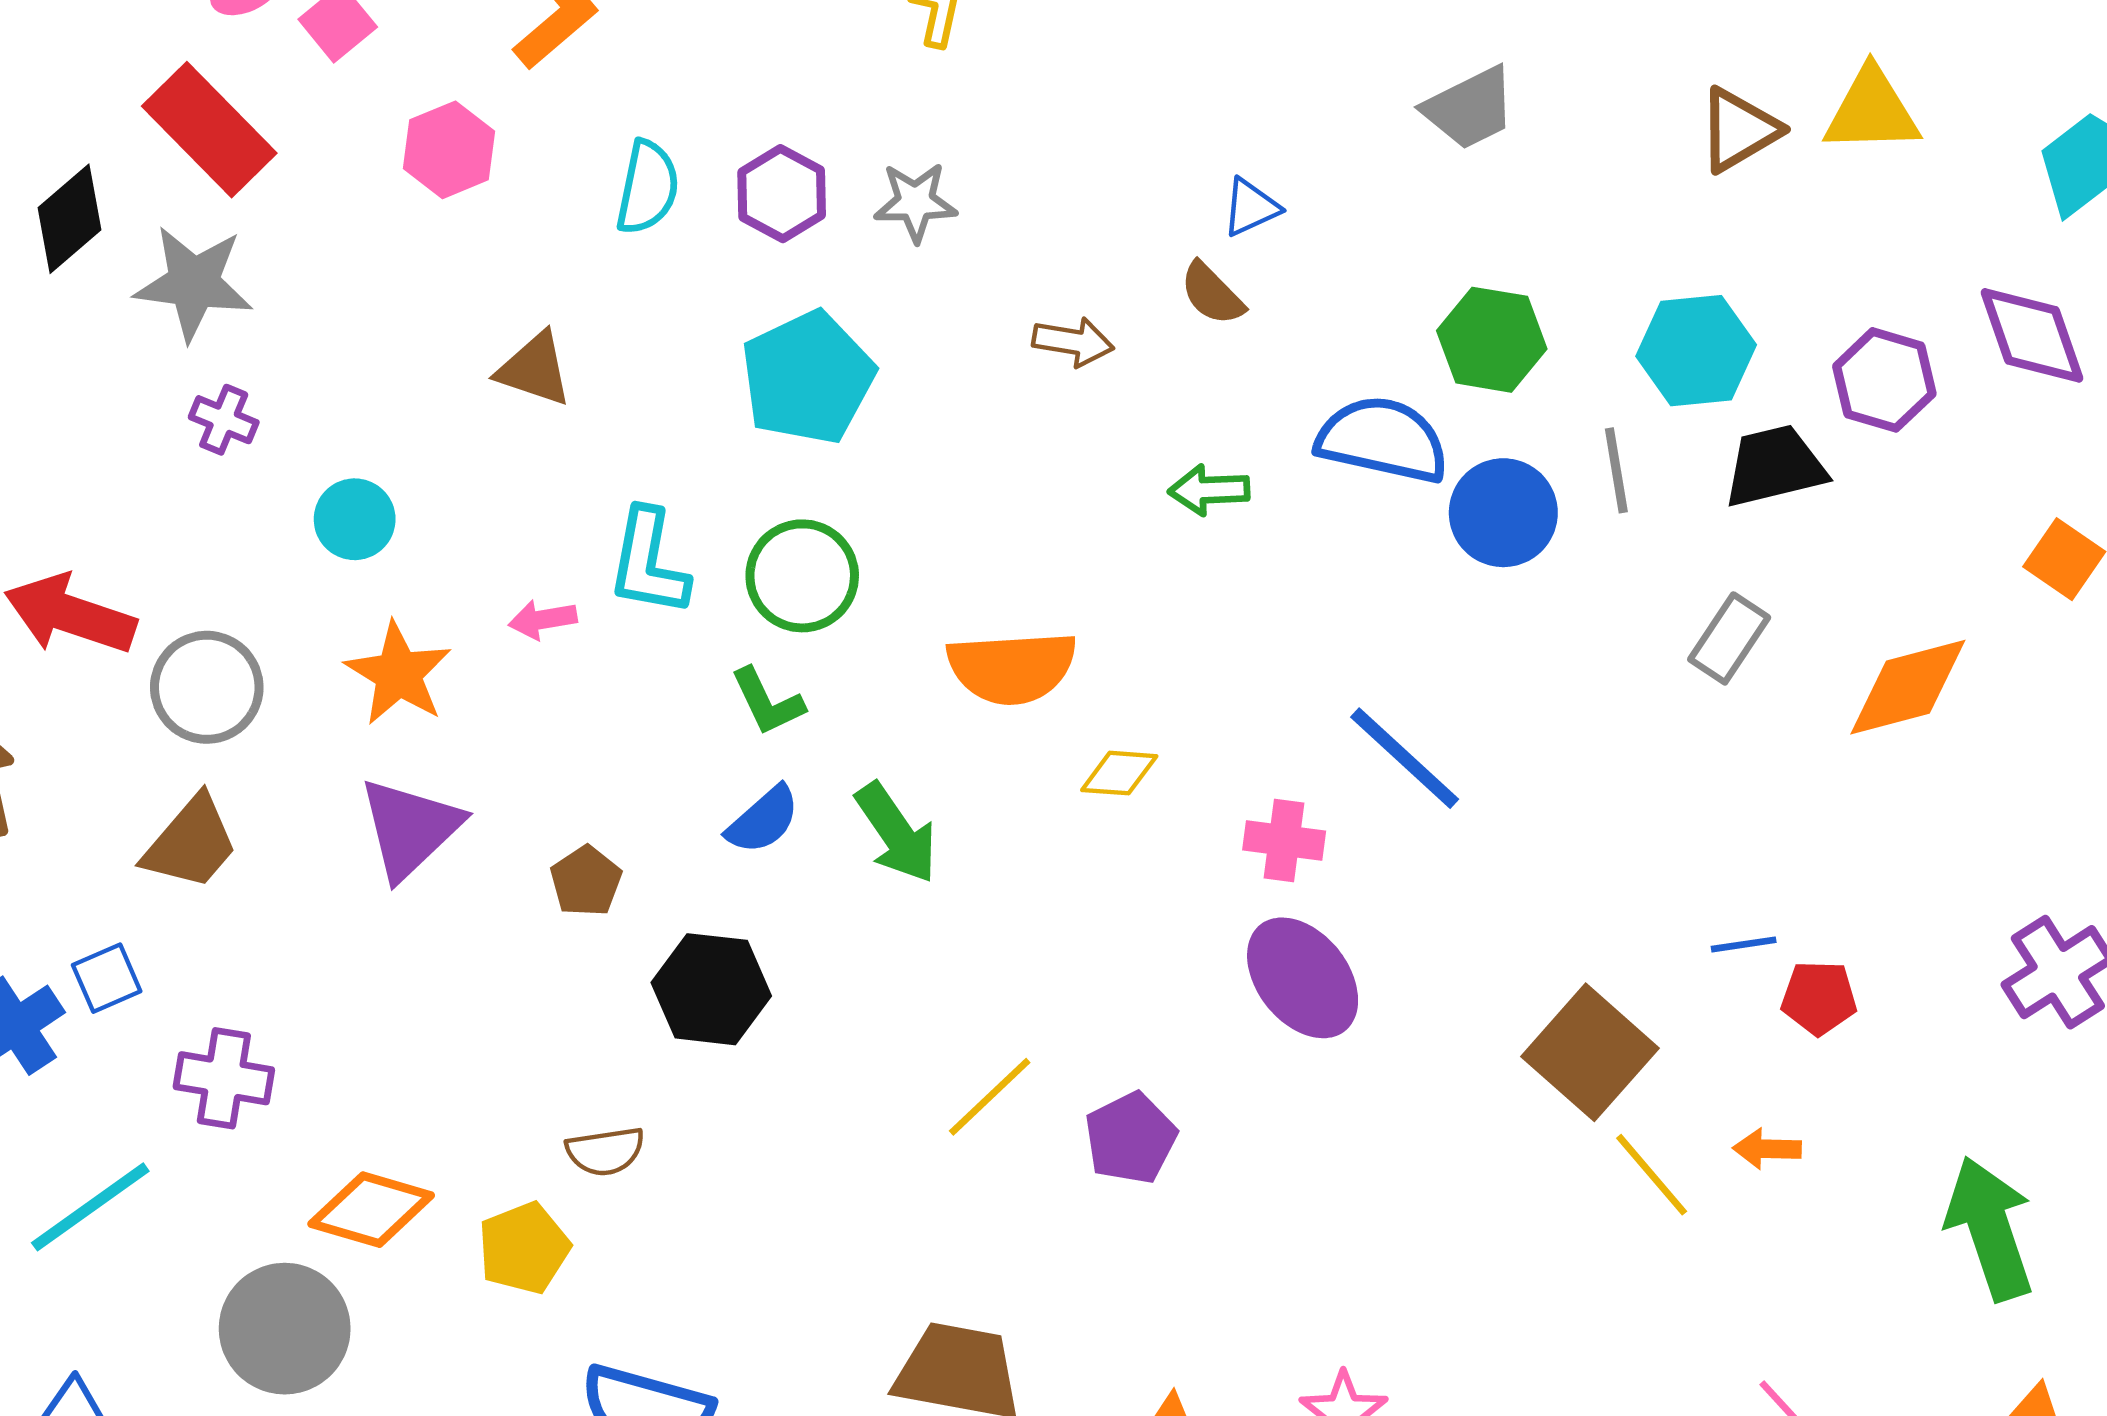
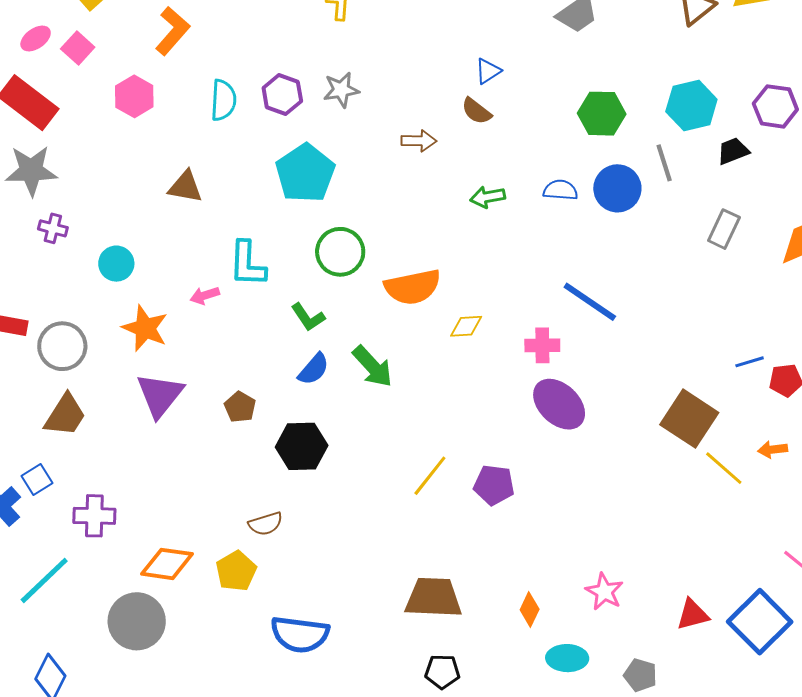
blue semicircle: (1383, 440) -> (560, 190), moved, size x0.6
black trapezoid: (1775, 466) -> (733, 151), size x0.7
green circle: (802, 576) -> (340, 252), moved
purple pentagon: (1131, 1138) -> (494, 485), turned -30

